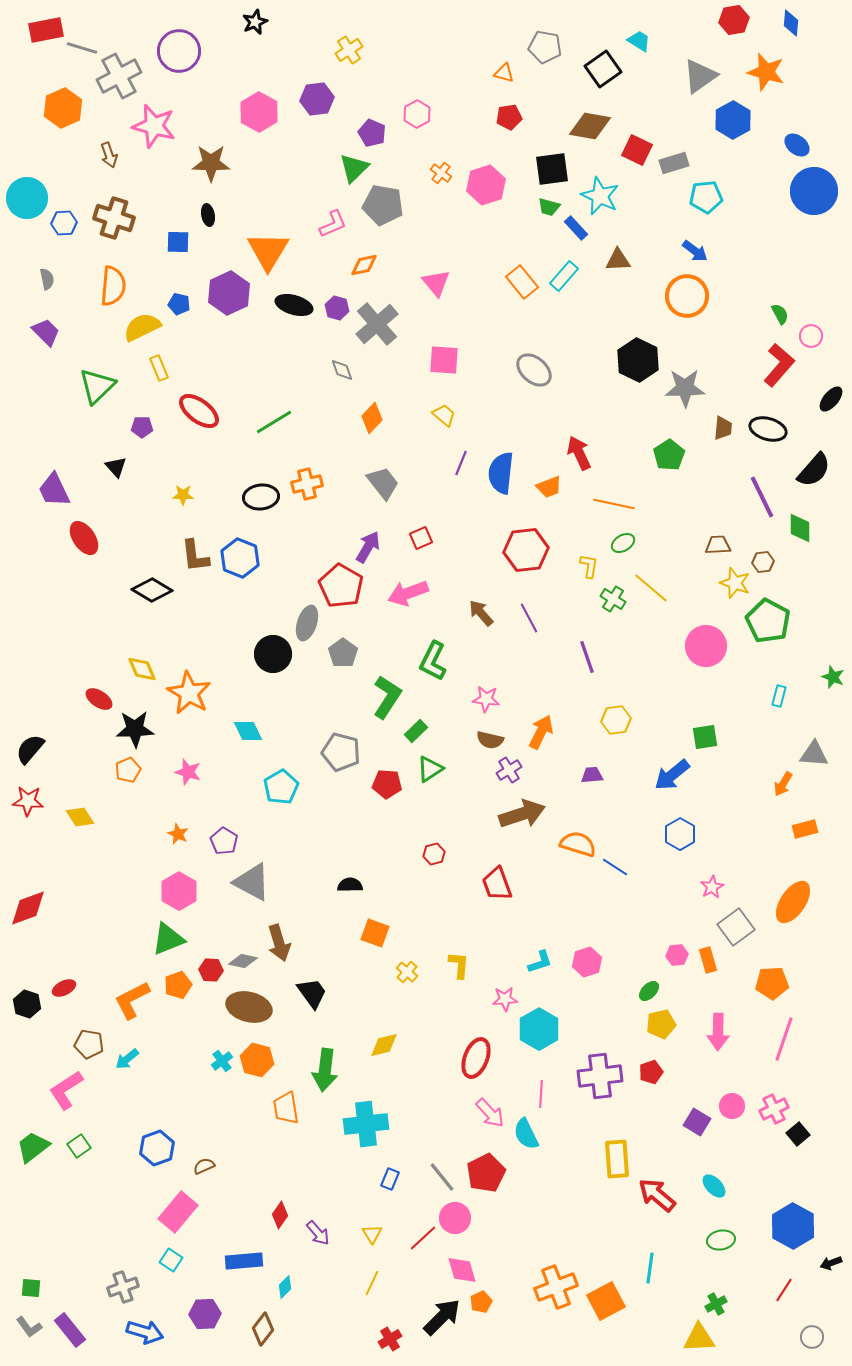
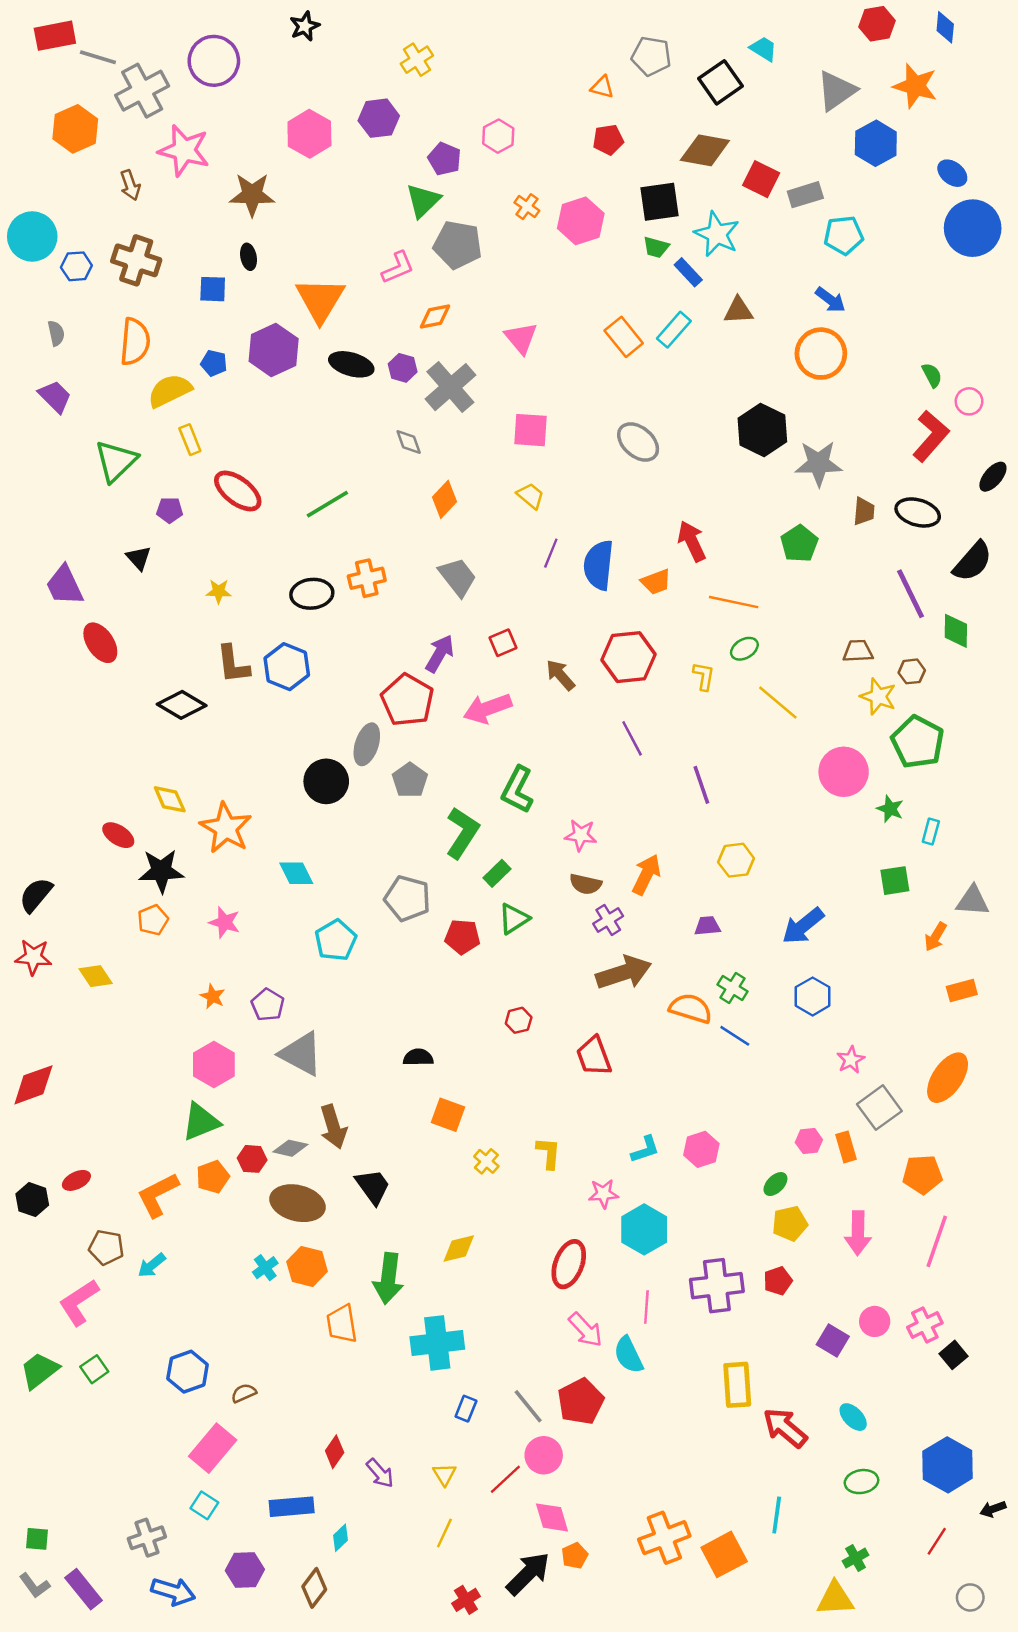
green cross: (613, 599) -> (732, 988), moved
brown arrow: (481, 613) -> (560, 675), moved
green star: (833, 677) -> (890, 809), moved
green square: (705, 737) -> (895, 881), moved

